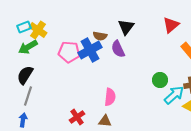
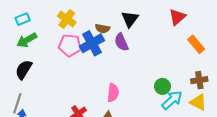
yellow cross: (38, 30) -> (67, 19), moved
green circle: (160, 80) -> (162, 86), moved
cyan arrow: (174, 95) -> (172, 100), moved
gray line: (28, 96) -> (17, 103), moved

